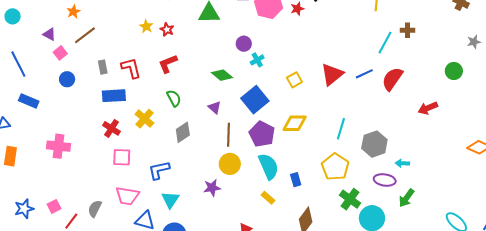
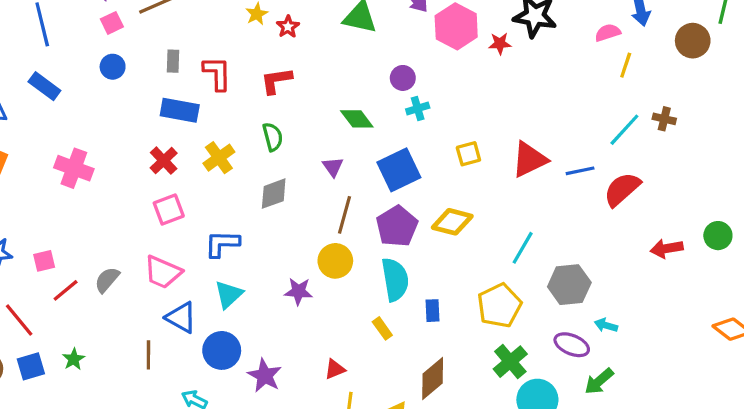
green circle: (454, 71) -> (718, 236), moved
pink square: (122, 157) -> (169, 210), turned -36

